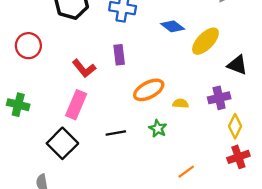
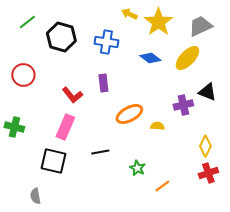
yellow ellipse: (205, 41) -> (187, 58), moved
purple cross: (219, 98) -> (183, 105), moved
green star: (158, 129) -> (137, 168), moved
black square: (62, 143) -> (53, 161), turned -32

